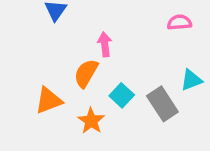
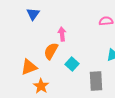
gray rectangle: (162, 104) -> (96, 81), moved, turned 30
orange star: (91, 121) -> (41, 86), moved

